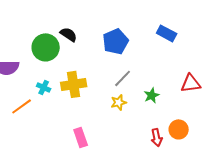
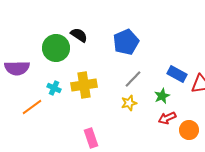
blue rectangle: (167, 33) -> (177, 74), moved
red arrow: (157, 137) -> (167, 118), moved, turned 78

